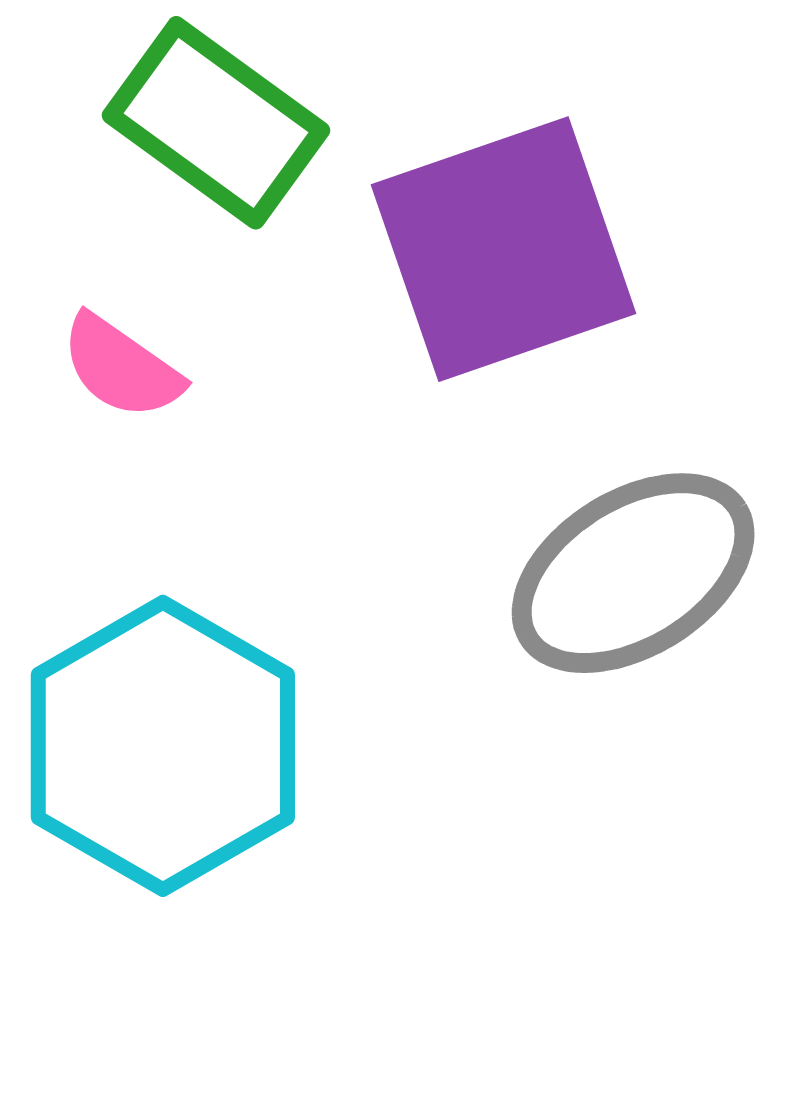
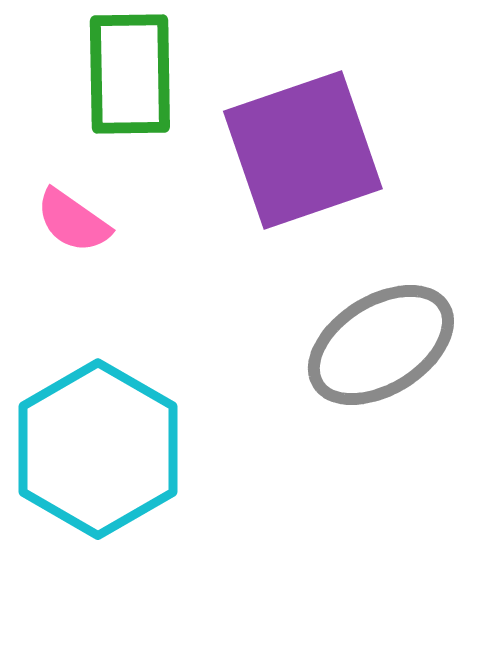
green rectangle: (216, 123) -> (130, 74), turned 53

